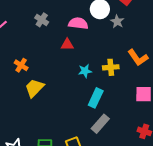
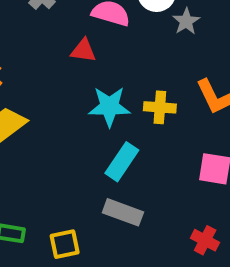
cyan star: (85, 71) -> (109, 107), size x1.5
gray rectangle: (100, 124) -> (123, 212), turned 60

